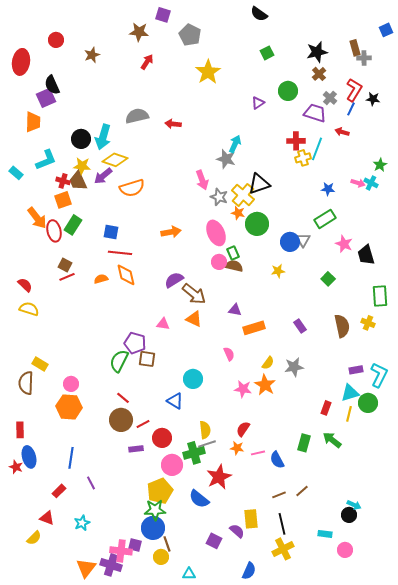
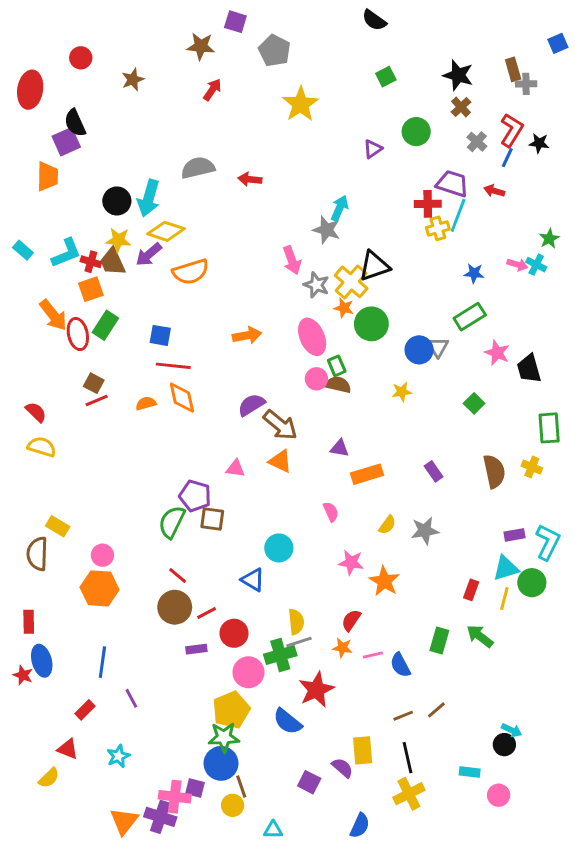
black star: (317, 52) -> (458, 75), turned 30
purple trapezoid: (315, 113) -> (452, 184), moved
cyan L-shape: (46, 160) -> (66, 253), moved
orange star: (265, 385) -> (384, 581), moved

